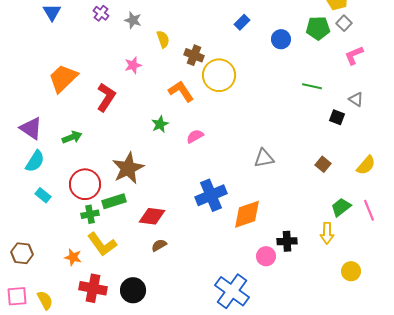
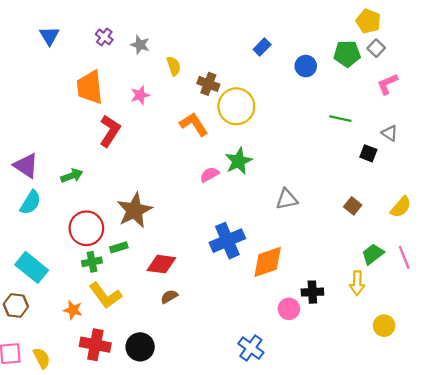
orange trapezoid: (63, 78) -> (90, 87), moved, turned -52
green star: (160, 124) -> (239, 161), moved, size x1.4
cyan rectangle: (43, 195) -> (32, 267), moved, size x1.8
green rectangle: (114, 201) -> (119, 247), size x0.7
blue cross: (232, 291) -> (251, 348), size x0.7

